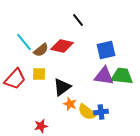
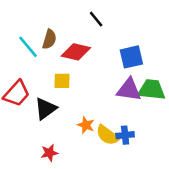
brown semicircle: (41, 50) -> (49, 39), moved, turned -35
yellow square: (39, 74) -> (62, 81), moved
black triangle: (62, 87) -> (46, 109), moved

